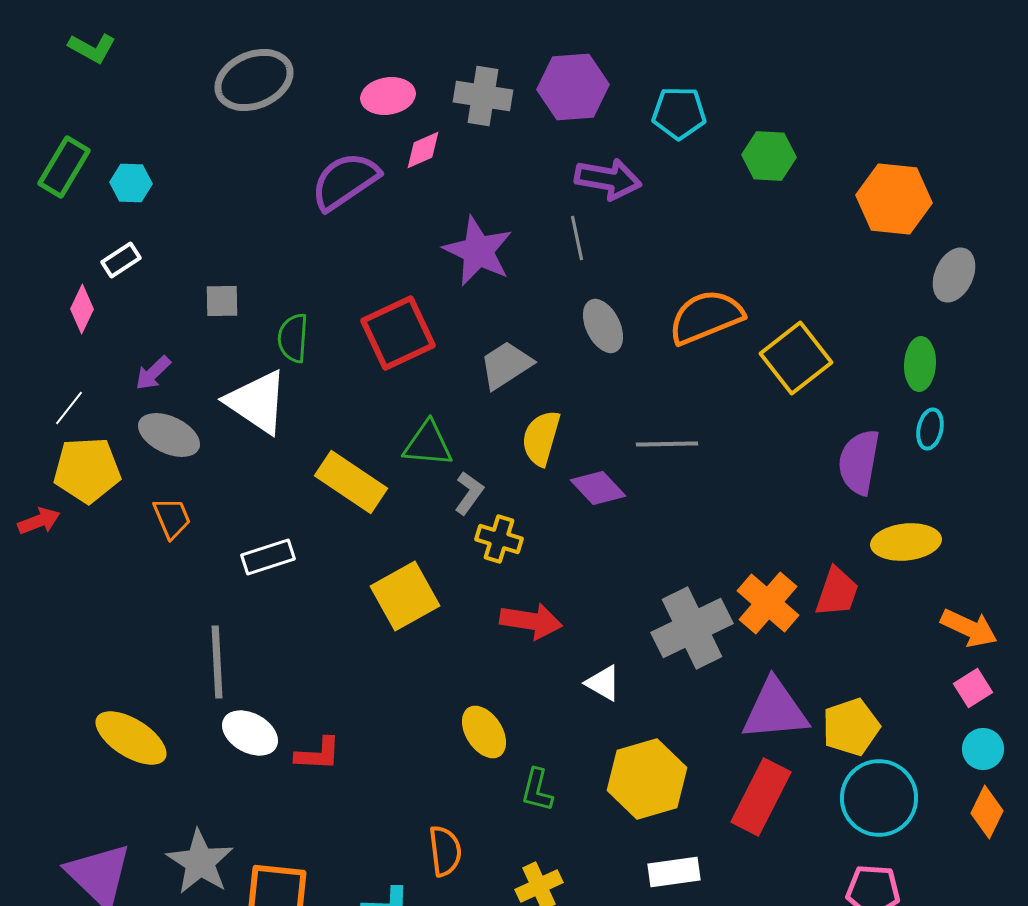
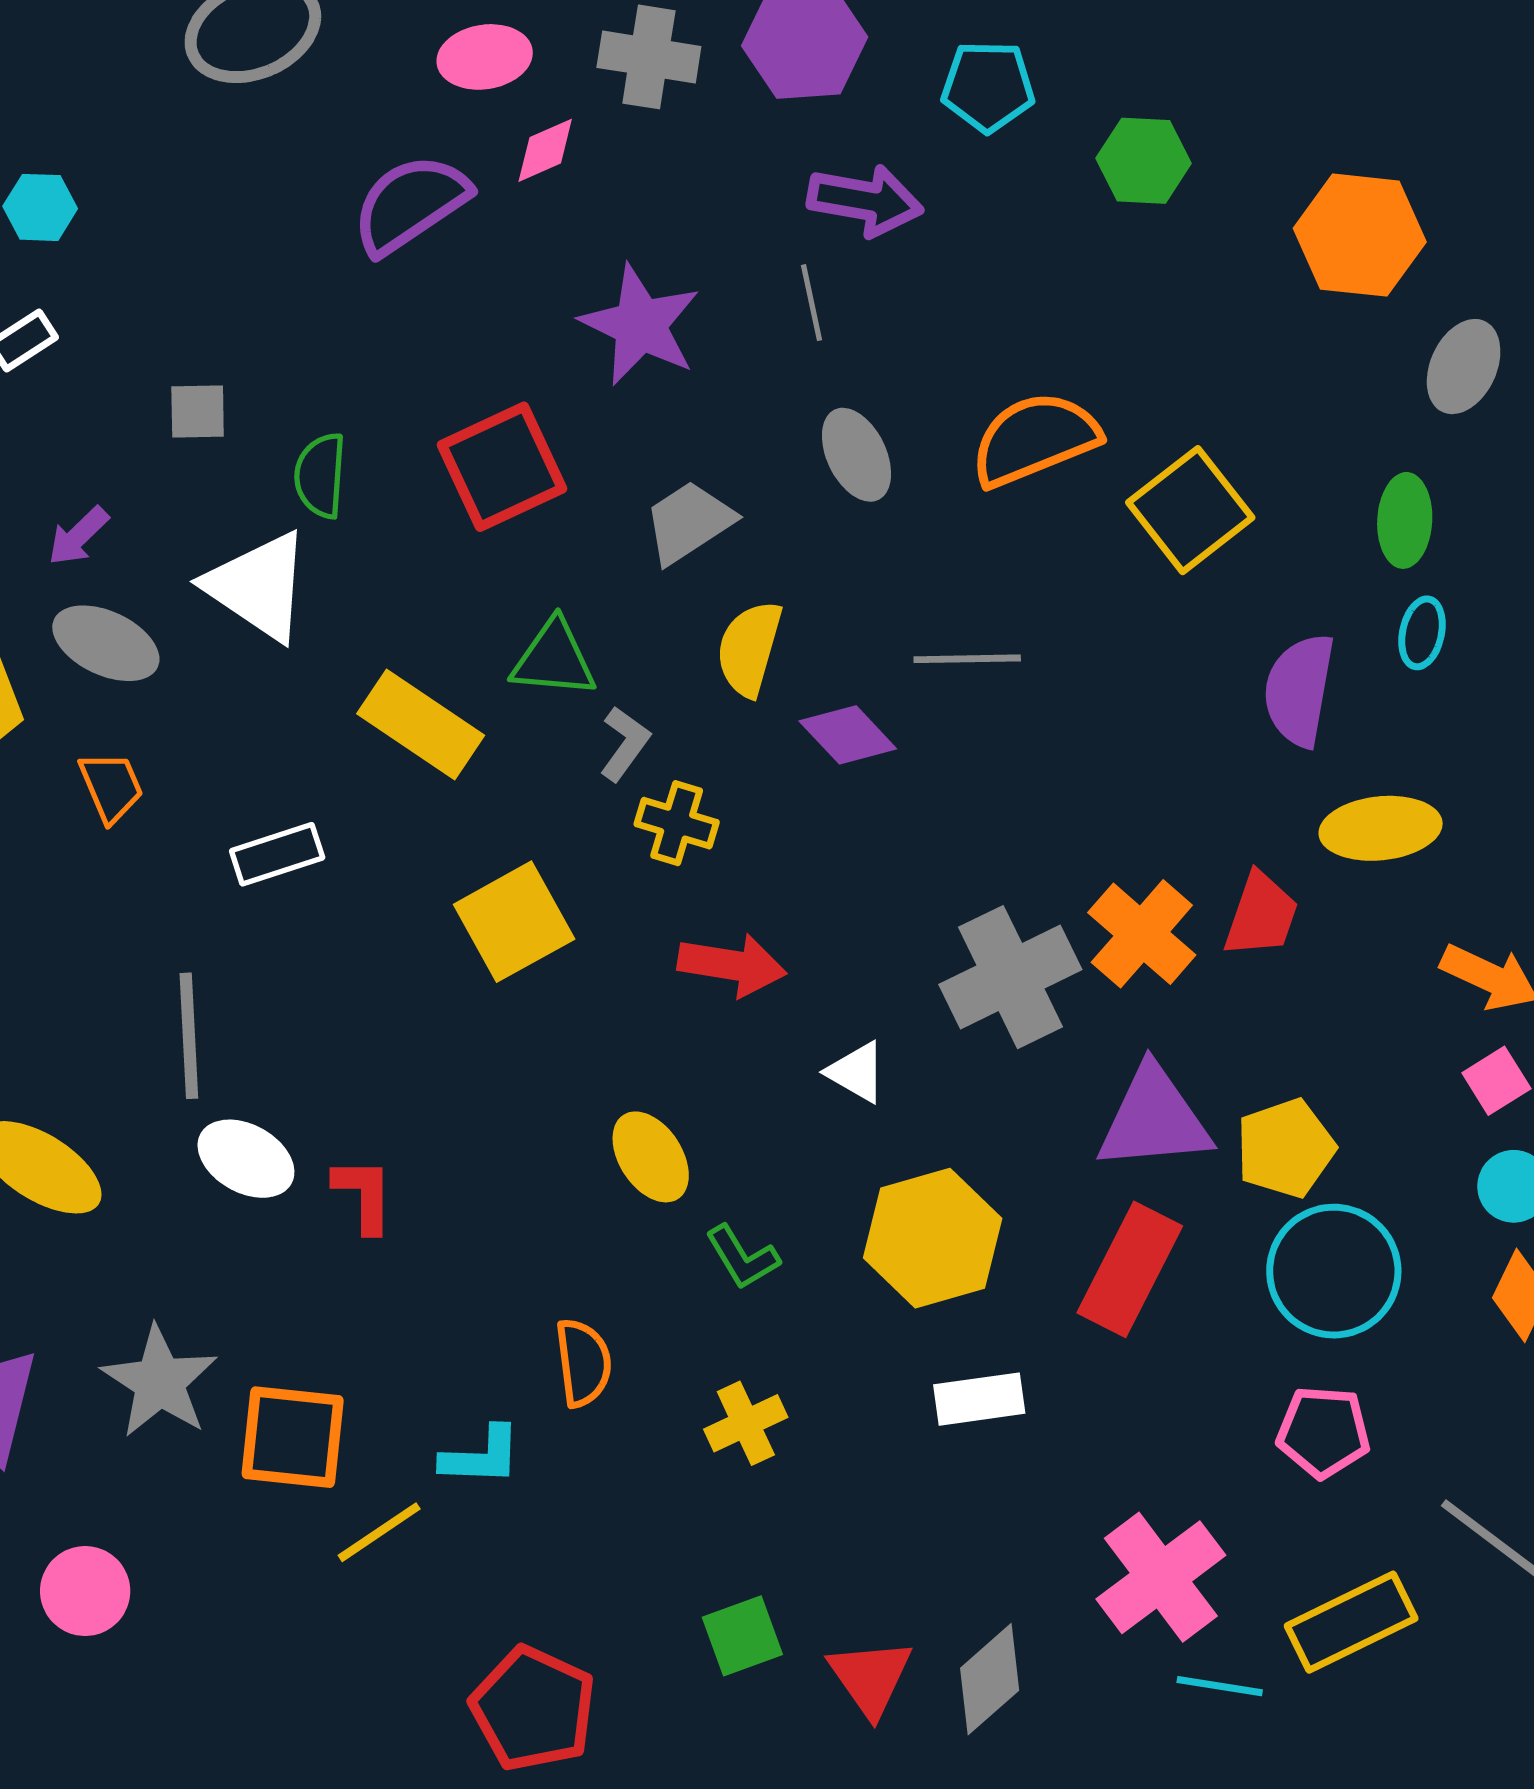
red L-shape: (318, 754) -> (364, 1195), turned -93
green L-shape: (537, 790) -> (742, 1257), turned -45

